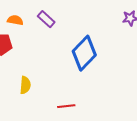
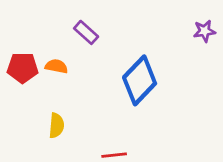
orange semicircle: (15, 20) -> (56, 66), moved

